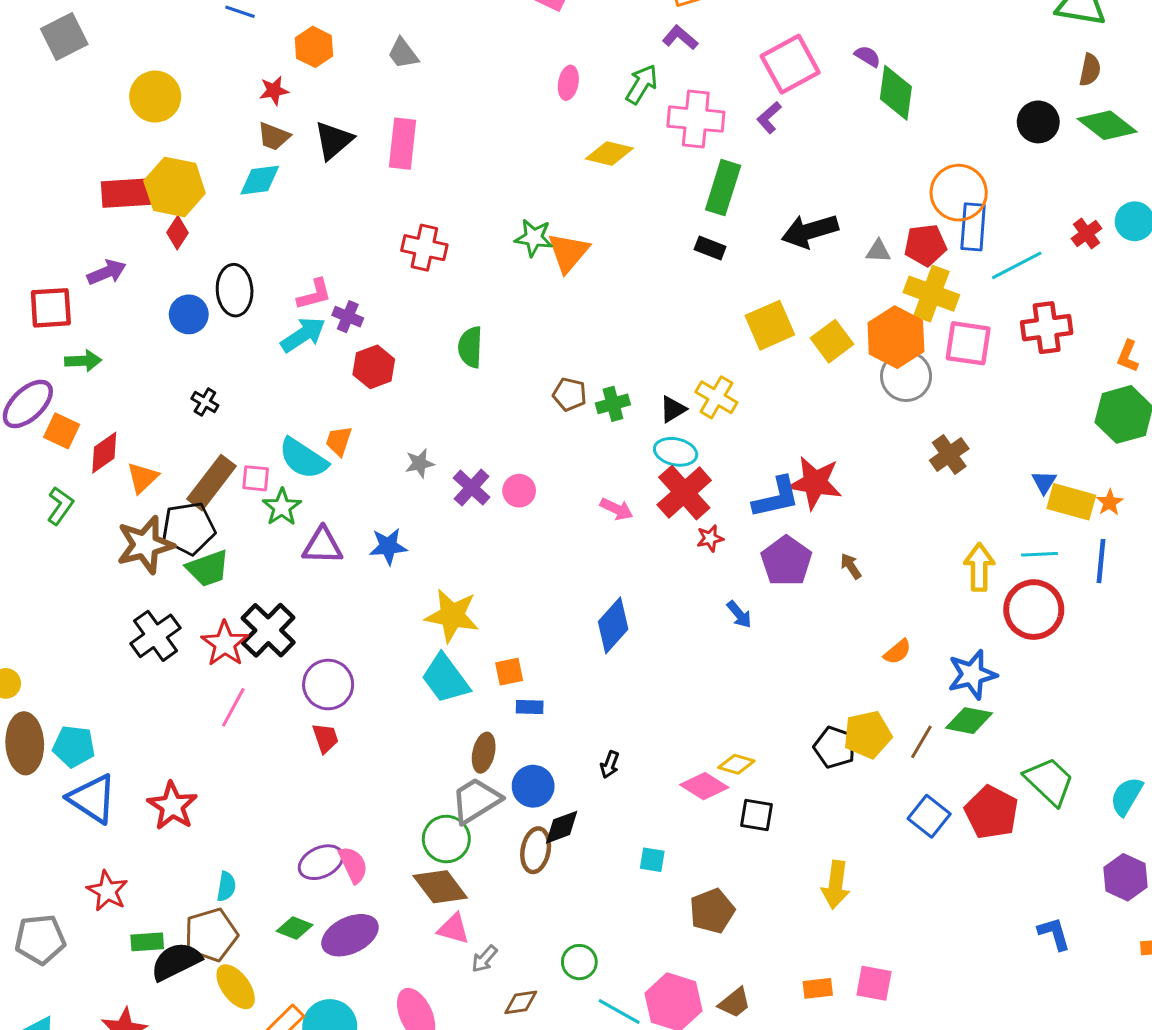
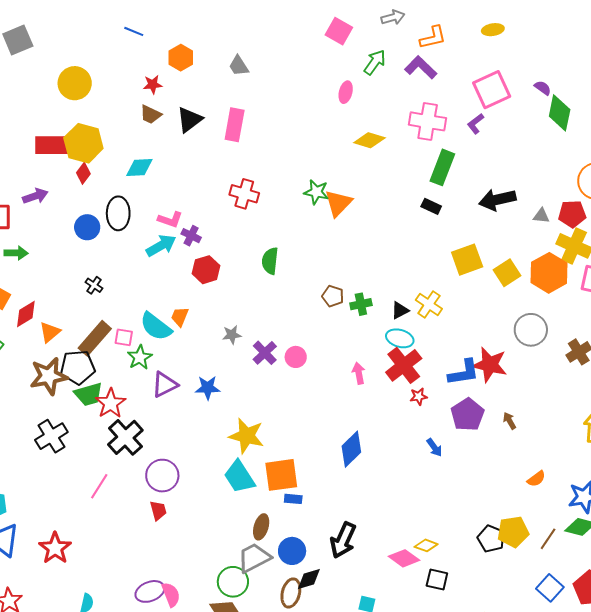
purple L-shape: (680, 38) -> (421, 67), size x1.4
green arrow: (642, 84) -> (375, 62), moved
cyan diamond: (260, 180) -> (139, 167), moved
pink L-shape: (314, 294) -> (170, 220), turned 30
gray circle: (906, 376) -> (531, 330), moved
pink arrow: (617, 509) -> (359, 373), turned -130
purple triangle: (322, 546) -> (165, 385), turned -32
red star: (225, 644) -> (111, 403), moved
orange square: (509, 672) -> (281, 475), size x1.8
black arrow: (610, 765) -> (343, 540), size x2.0

